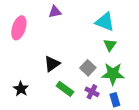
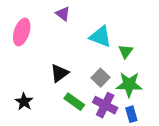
purple triangle: (55, 12) -> (63, 14), turned 48
cyan triangle: (105, 22) -> (101, 37), moved
purple cross: (92, 92) -> (105, 105), size x1.5

